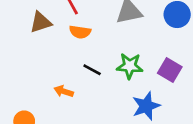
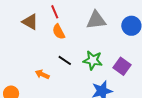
brown triangle: (41, 22) -> (30, 22), turned 42
orange semicircle: (80, 32) -> (59, 32), turned 49

